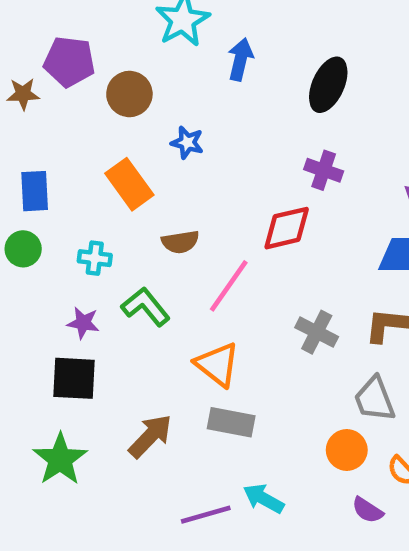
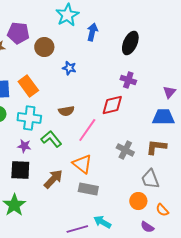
orange rectangle: (129, 184) -> (28, 86), moved
cyan cross: (95, 258) -> (29, 118), size x1.6
brown arrow: (150, 436) -> (53, 179), moved

